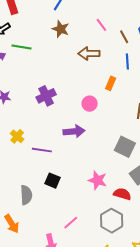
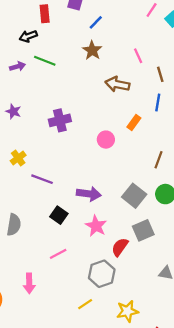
purple arrow: (74, 131) -> (89, 194), moved
black square: (53, 181) -> (59, 215), moved
red semicircle: (122, 194) -> (120, 247), turned -84
pink line: (71, 223) -> (58, 254), moved

